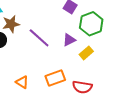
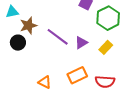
purple triangle: (69, 40) -> (81, 43), moved

